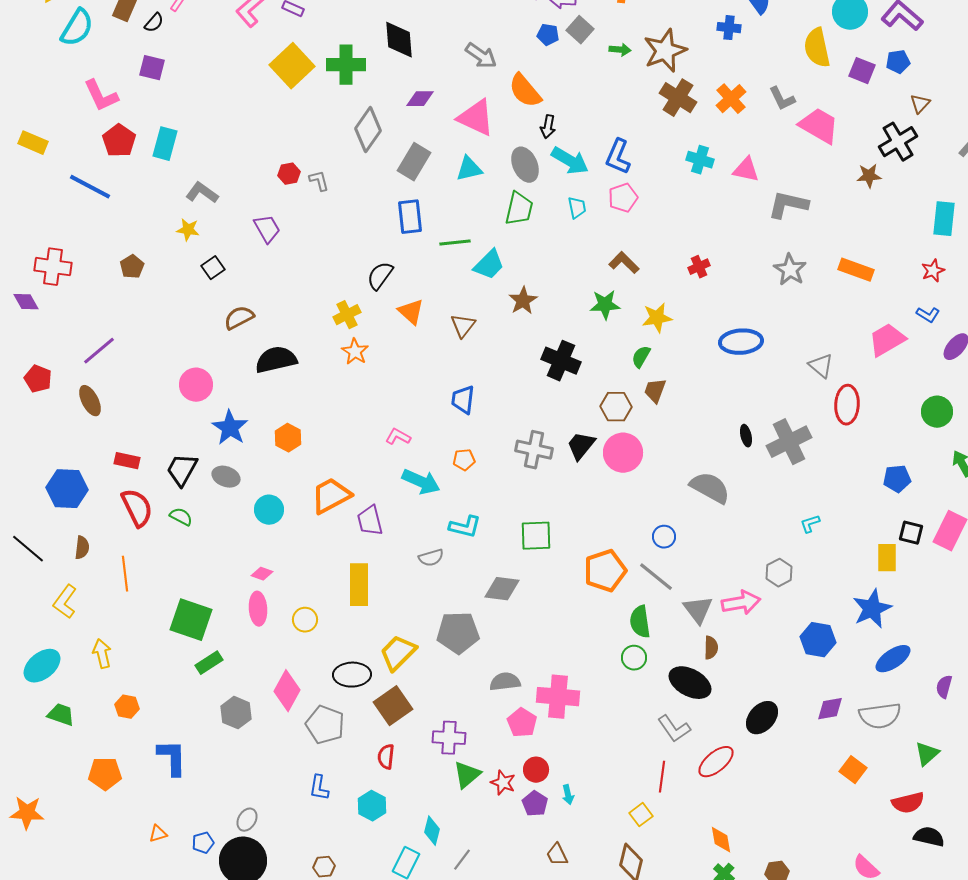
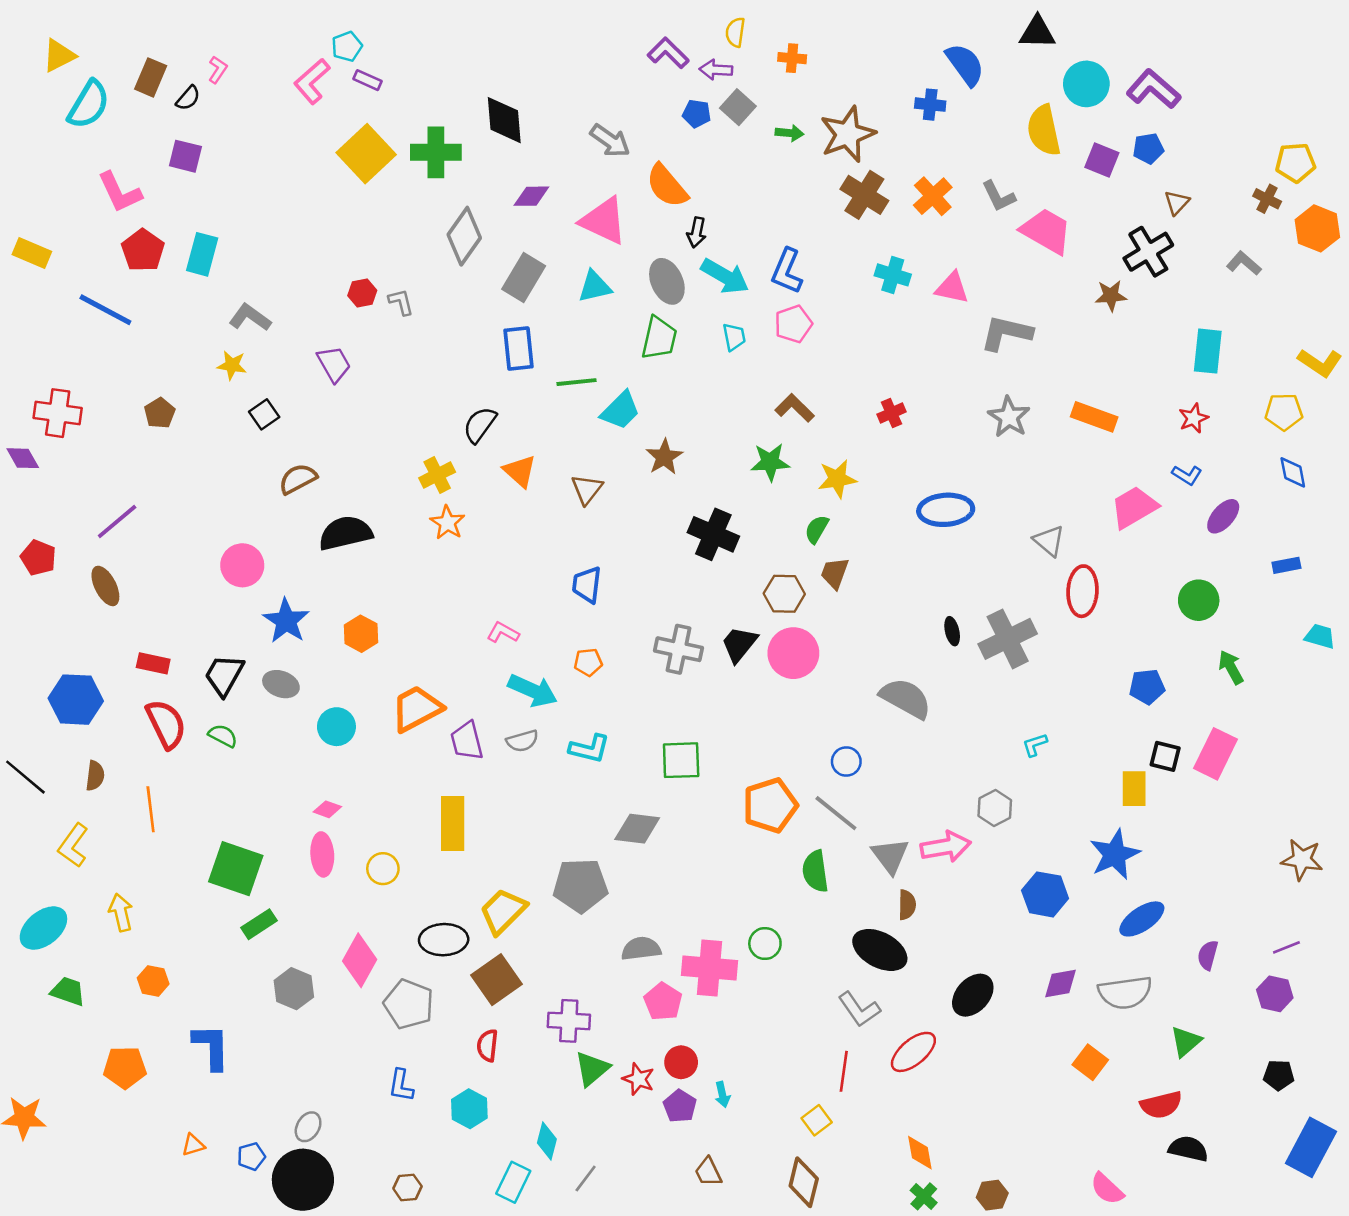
gray semicircle: (431, 558) -> (522, 741), moved
green circle: (634, 658) -> (765, 944), moved

